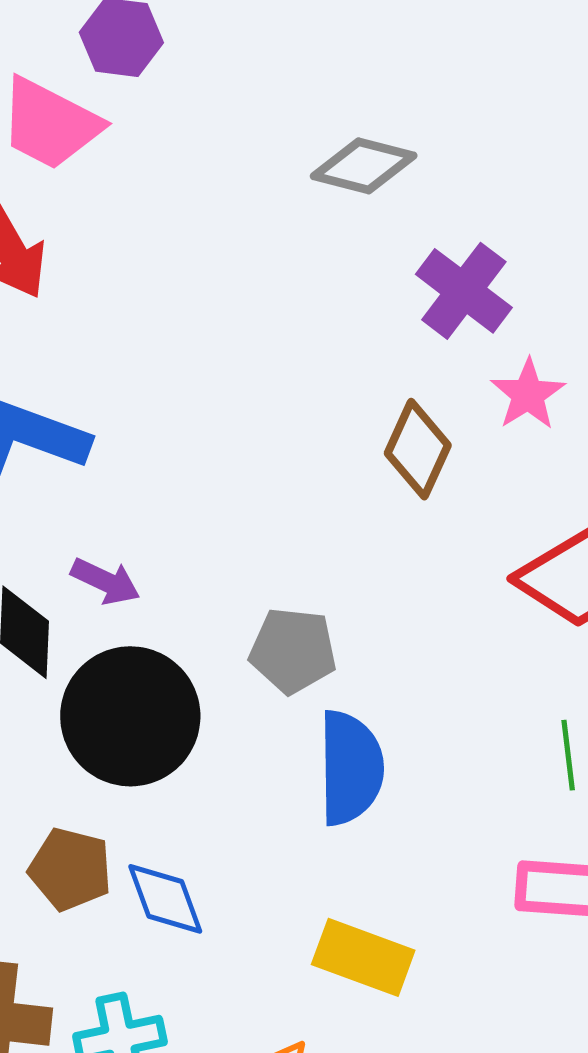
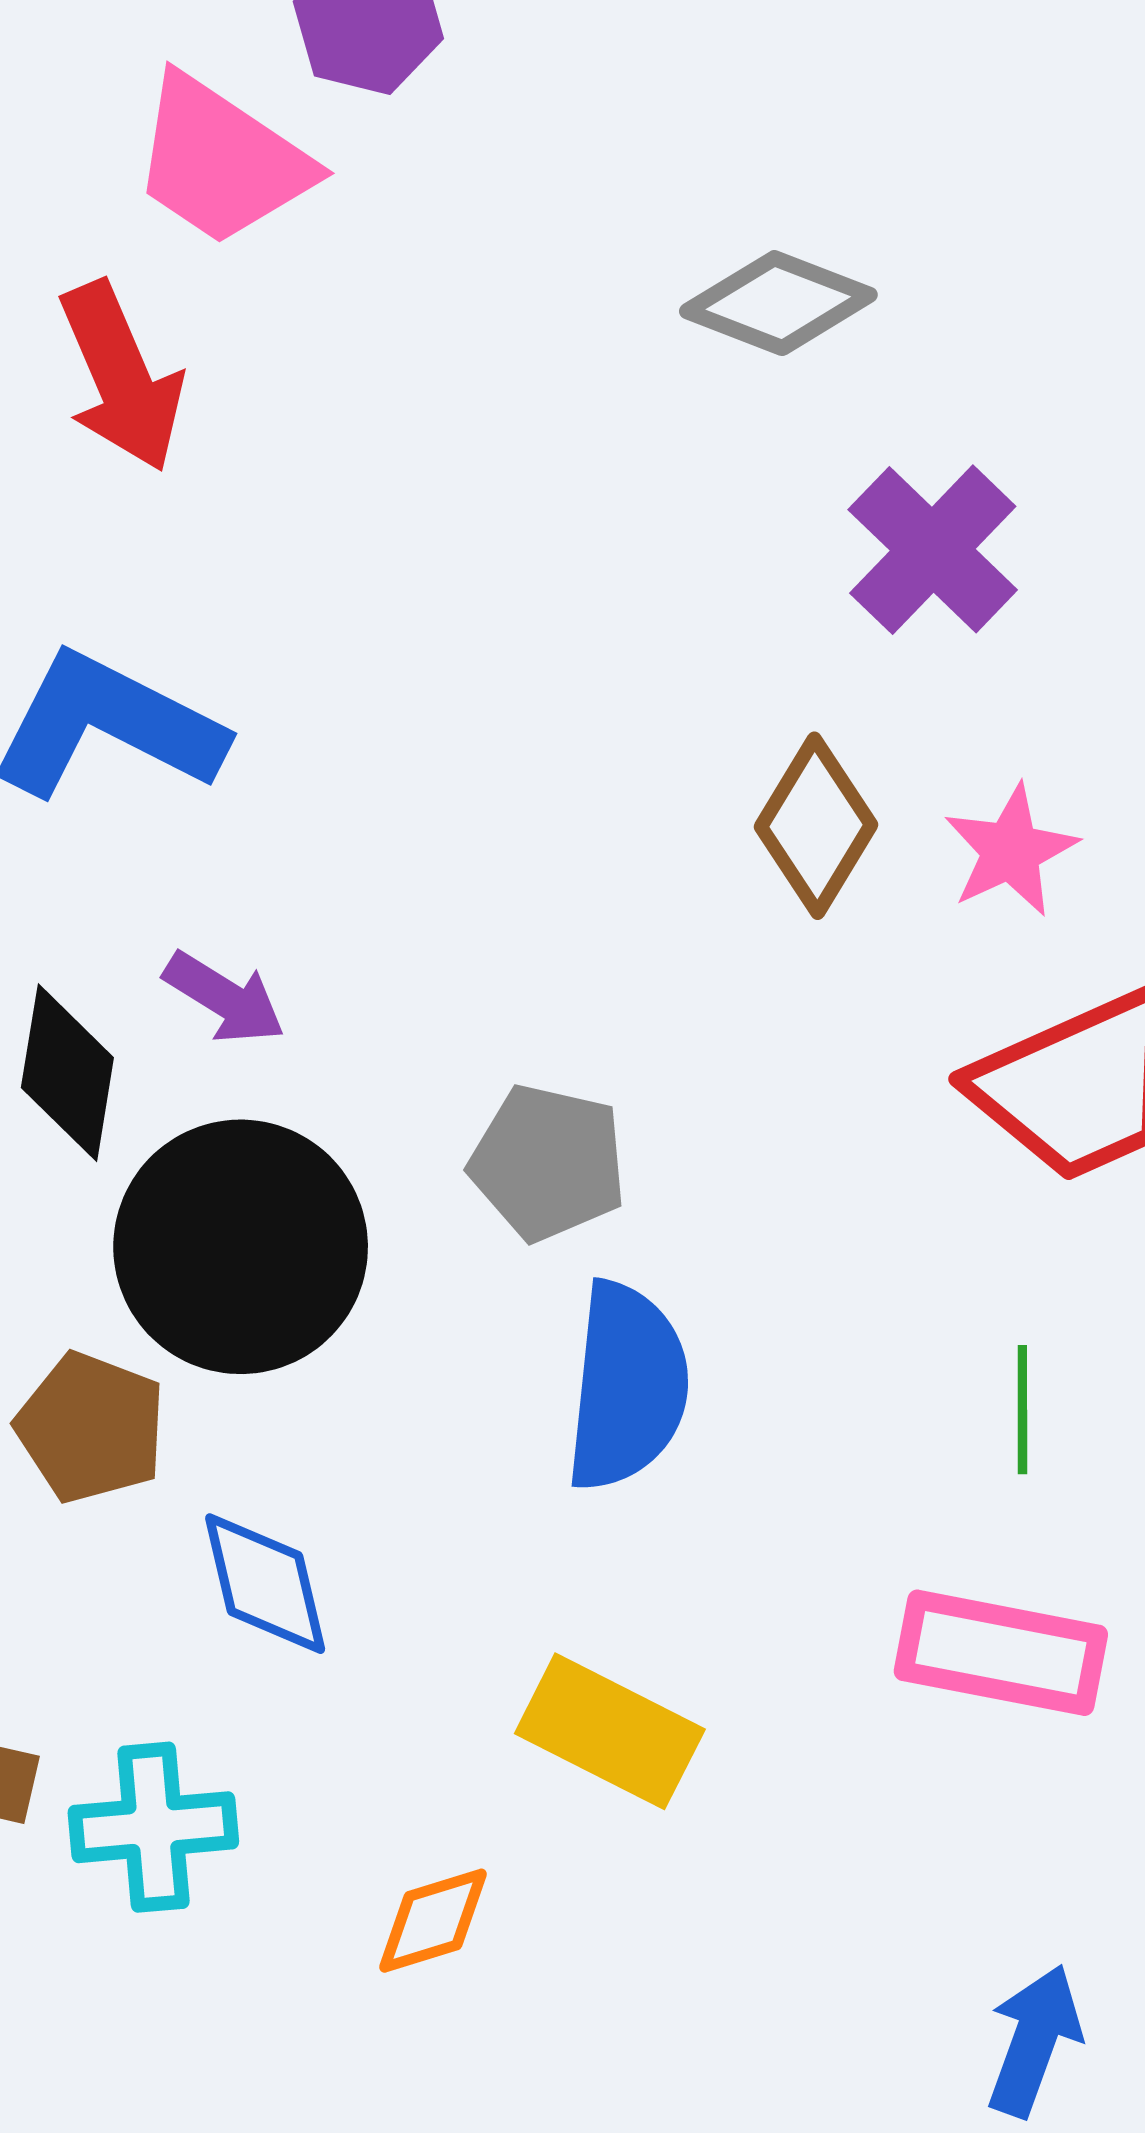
pink star: (528, 394) -> (1011, 851), moved
brown pentagon: (70, 869) -> (91, 1428), moved

